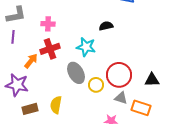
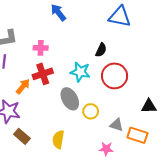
black semicircle: (106, 26) -> (101, 50), turned 128
red circle: (119, 75) -> (115, 76), moved
yellow semicircle: (56, 105) -> (58, 139), moved
brown rectangle: (30, 109) -> (22, 136), turned 56

